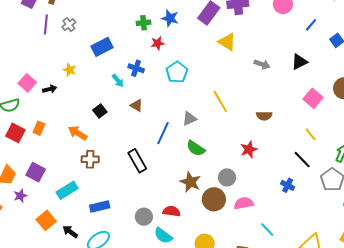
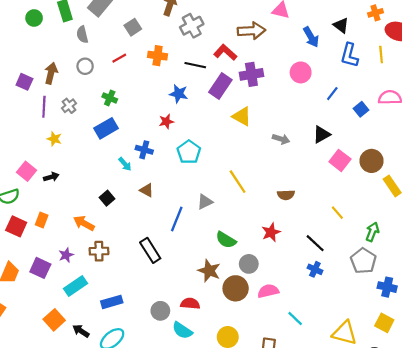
green cross: (143, 23) -> (110, 98), moved, turned 32
yellow star: (70, 70) -> (54, 139), moved
pink square: (313, 98) -> (340, 160), moved
green semicircle: (196, 148) -> (226, 240), moved
black line: (302, 160) -> (315, 243), moved
purple star: (20, 196) -> (66, 255), moved

